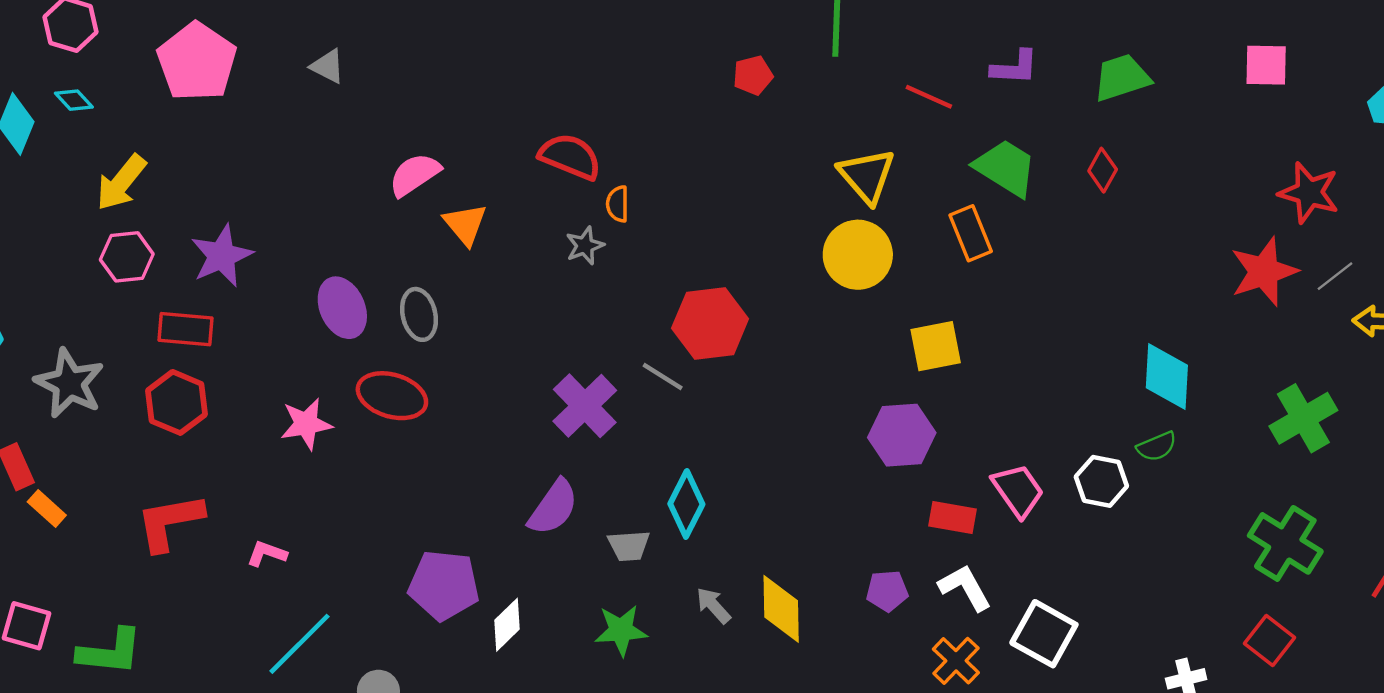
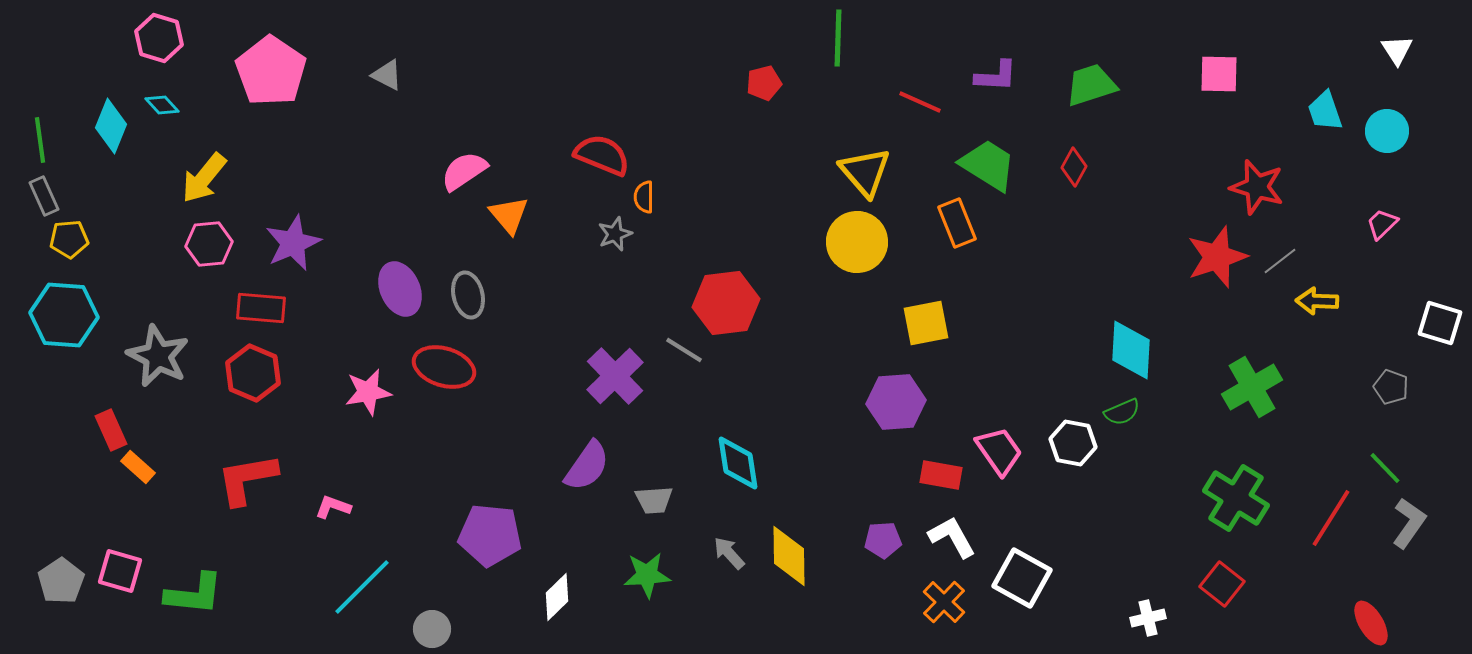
cyan diamond: (686, 504) -> (738, 463), moved, turned -36
white diamond: (507, 625) -> (557, 597), moved

